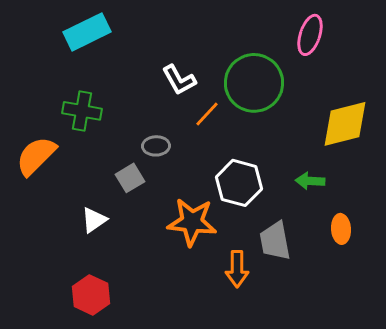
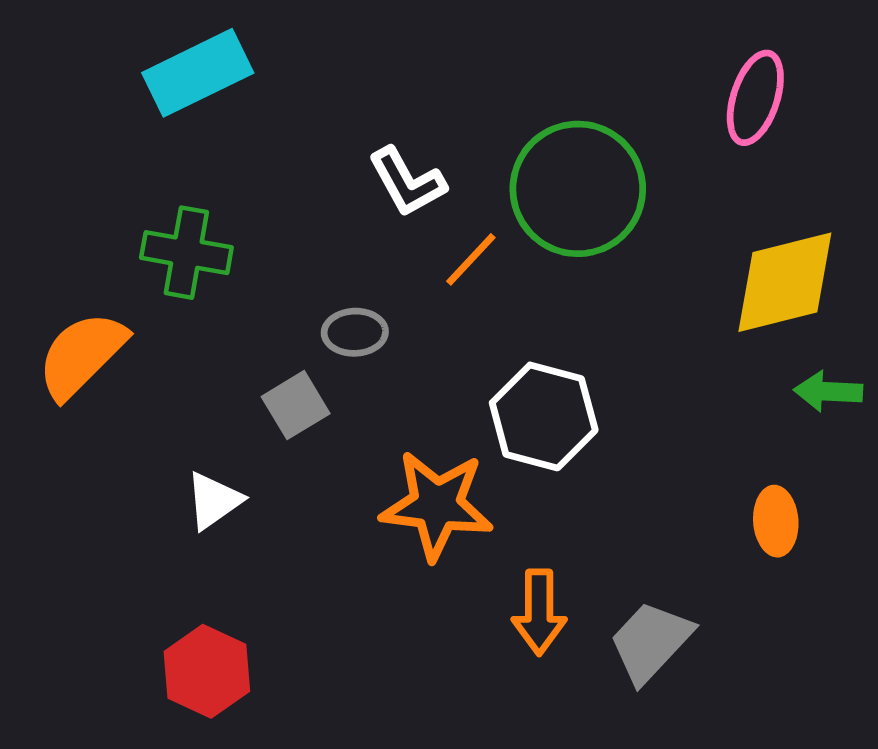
pink ellipse: (310, 35) -> (755, 98), moved
green arrow: (310, 181) -> (828, 391), moved
gray trapezoid: (275, 241) -> (651, 642), moved, turned 54

